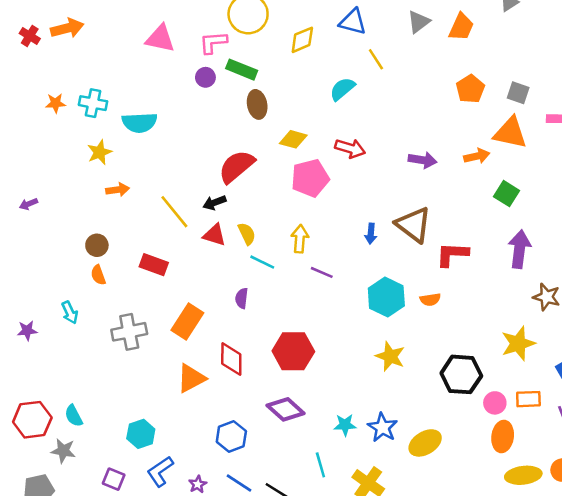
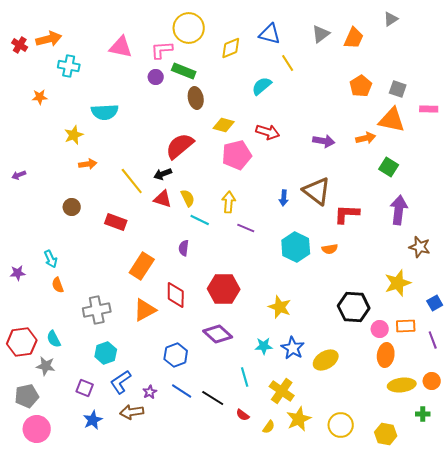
cyan cross: (93, 103) -> (69, 66), moved
orange semicircle: (98, 275) -> (58, 285), moved
gray cross: (129, 332) -> (97, 310), moved
yellow star: (390, 356) -> (280, 307), moved

